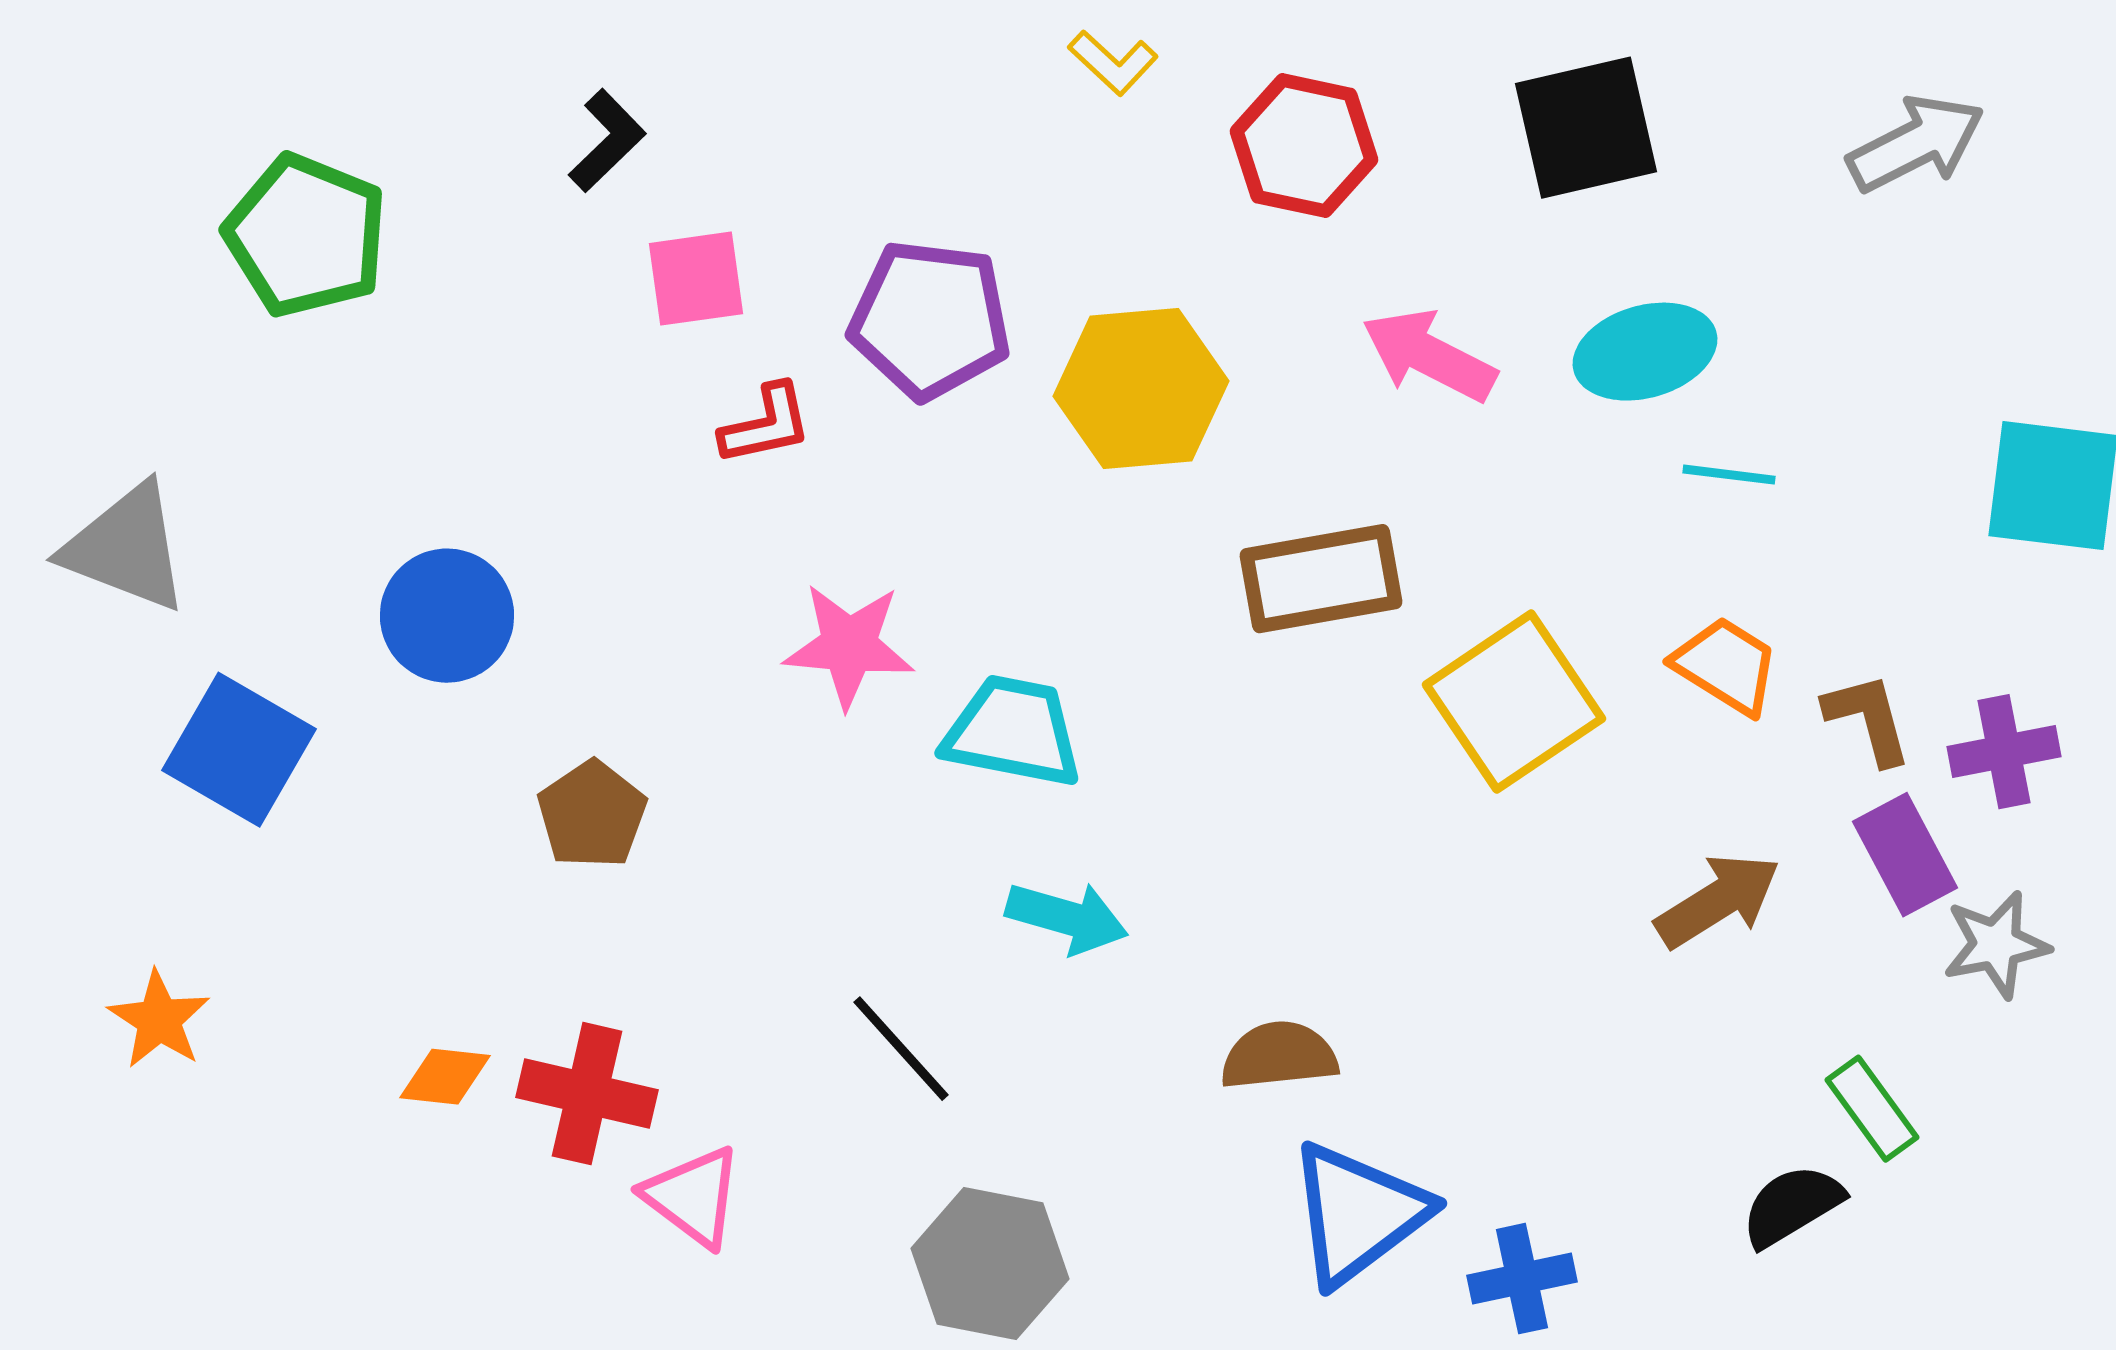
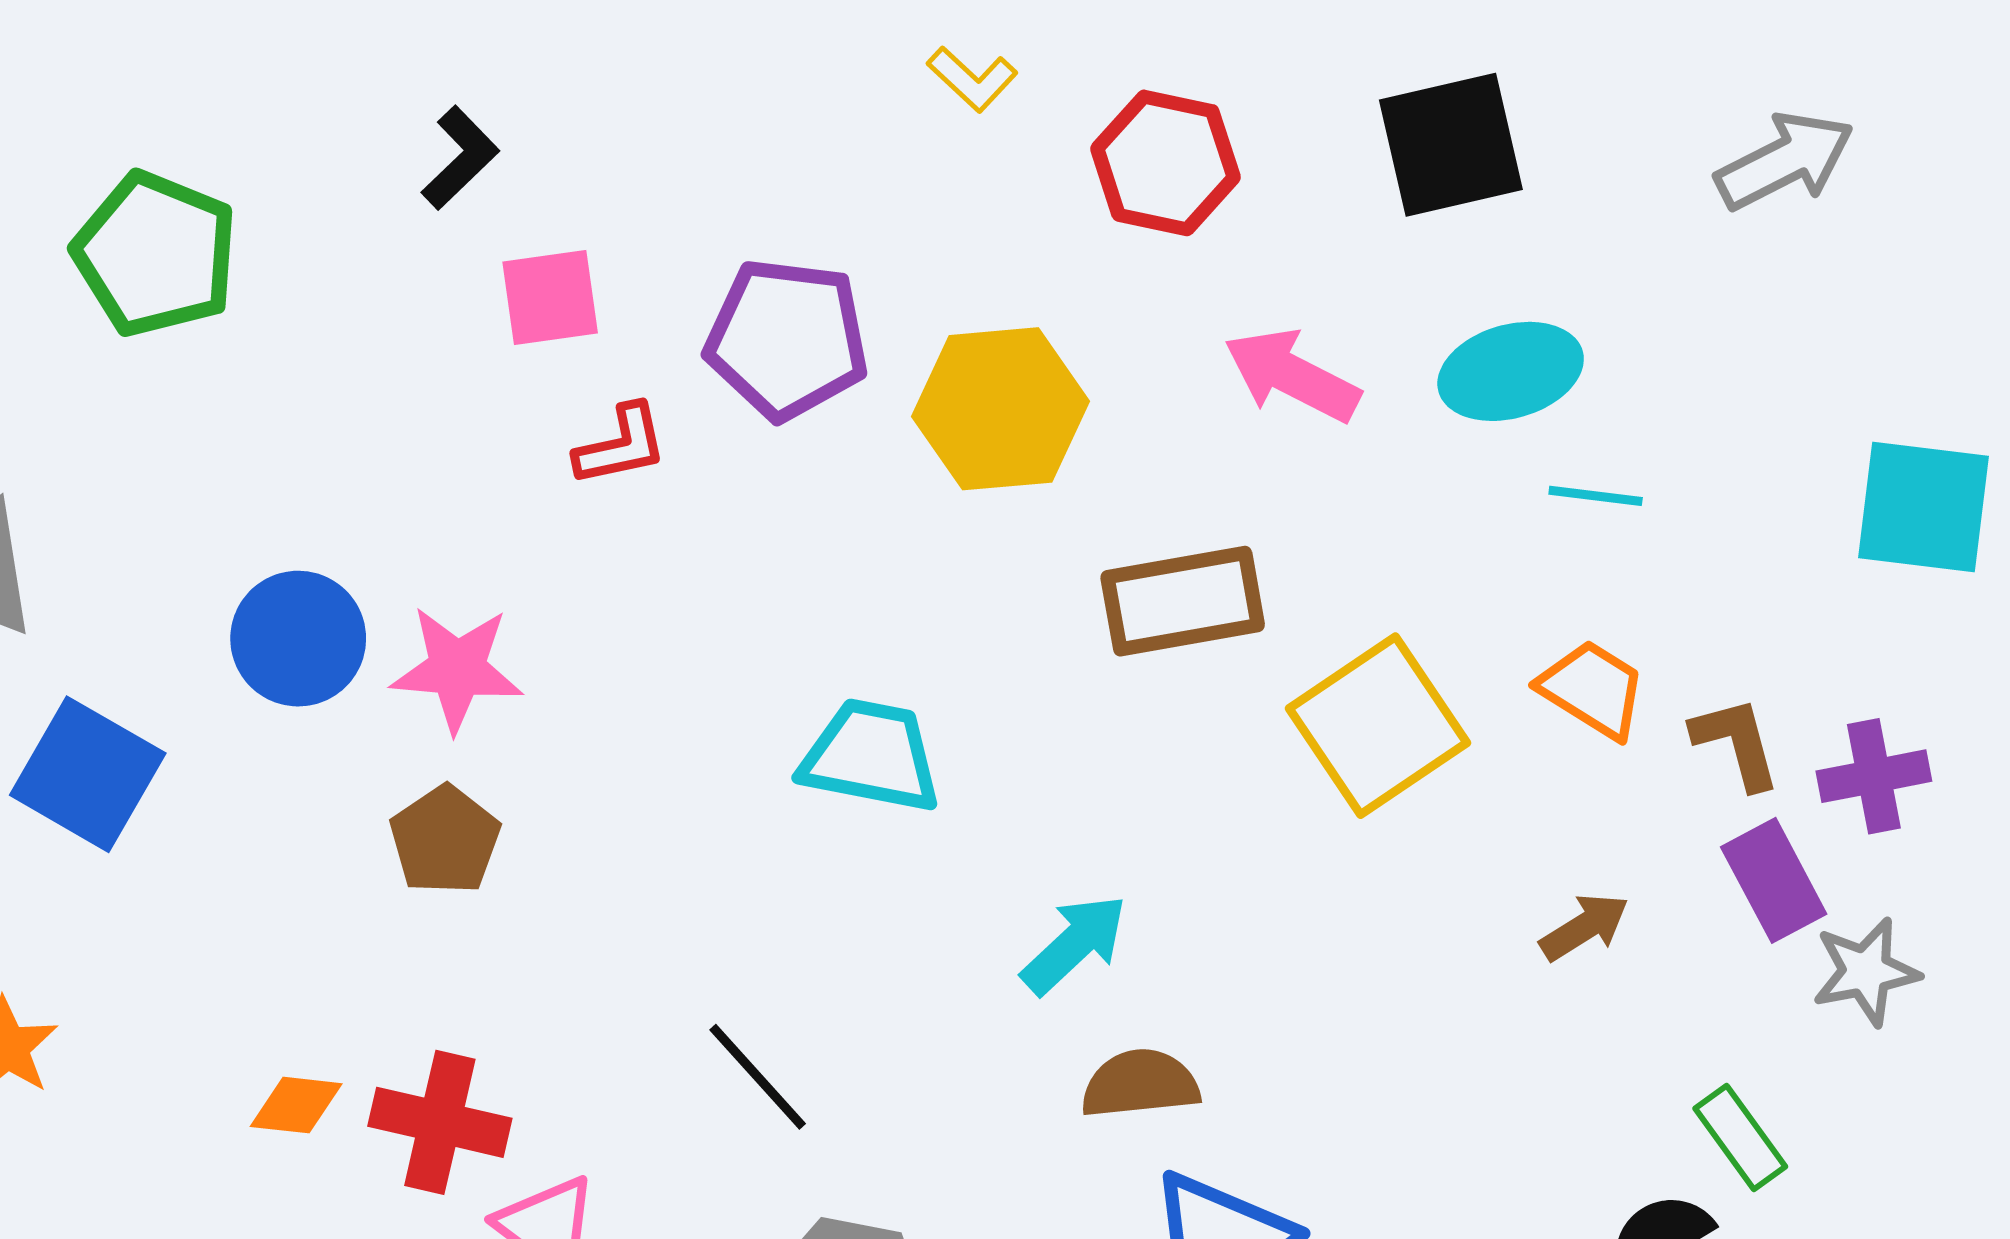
pink star: (849, 646) -> (457, 669), moved
brown arrow: (1718, 901) -> (1584, 927), size x0.7
cyan arrow: (1067, 918) -> (1074, 944), moved, turned -59

